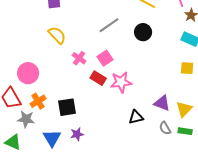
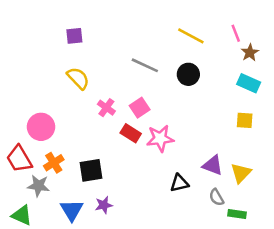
gray line: (109, 25) -> (145, 65), turned 60
green rectangle: (185, 131) -> (237, 214), moved

